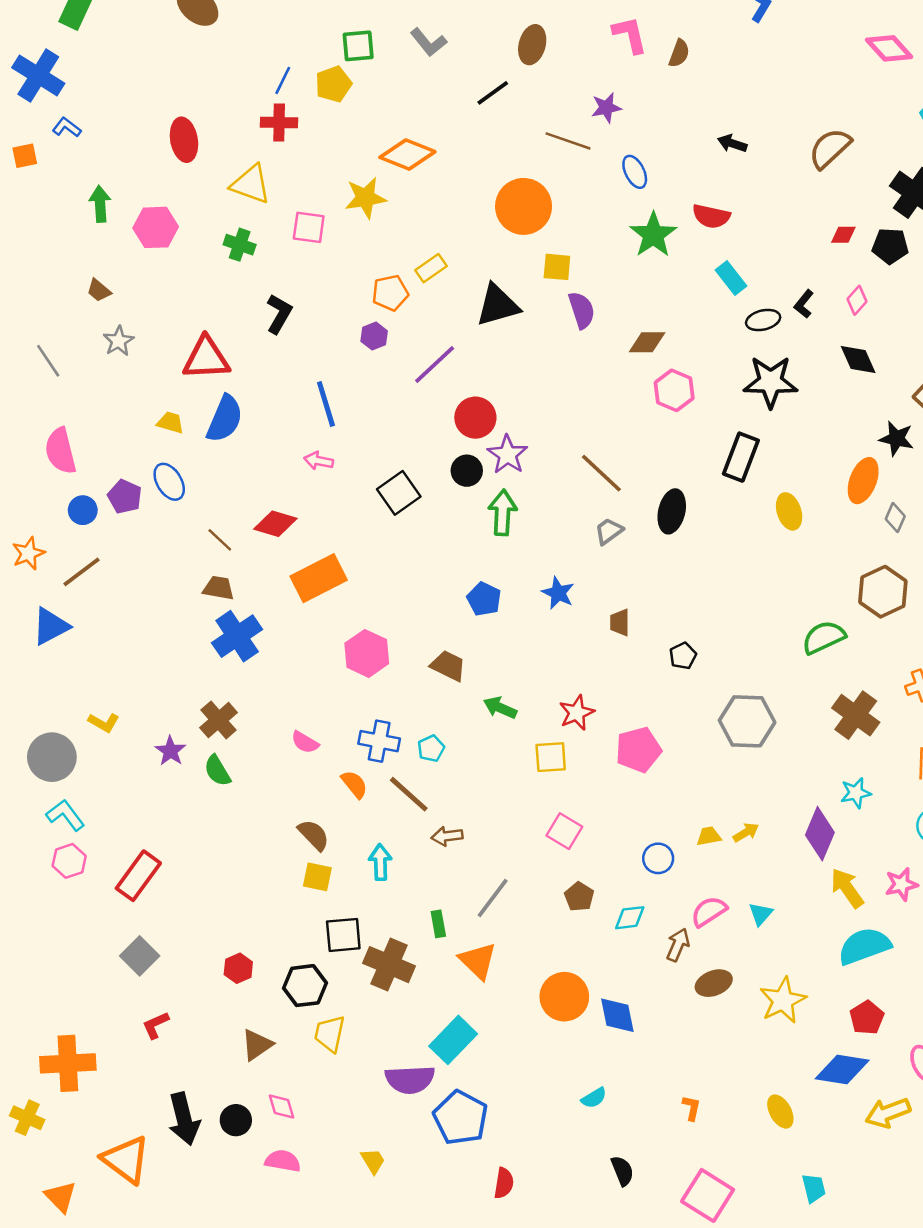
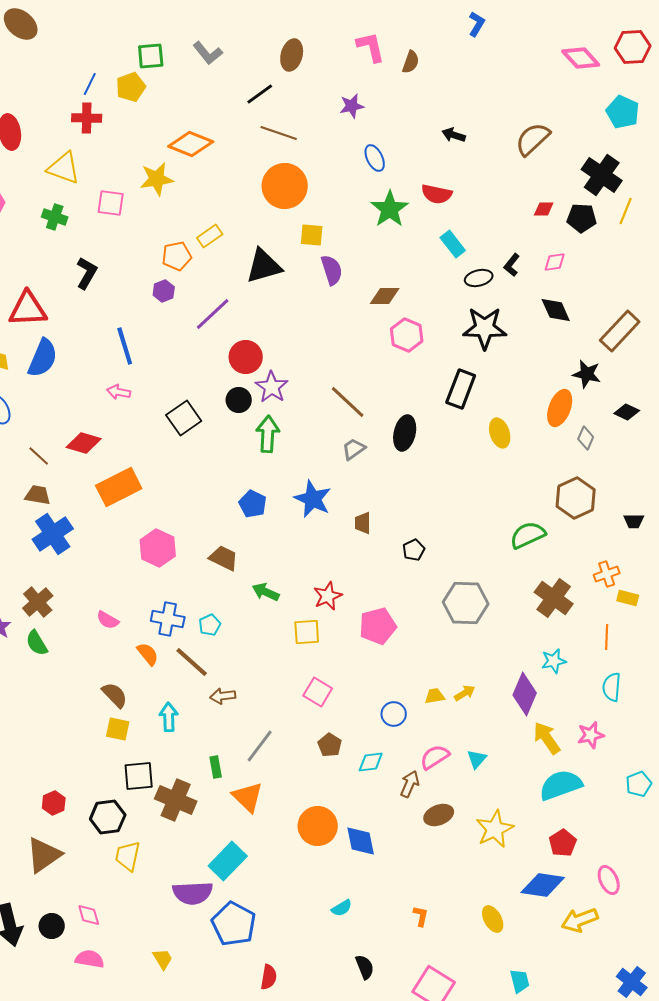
brown line: (568, 141) -> (279, 133), moved
pink diamond: (857, 300) -> (555, 262), turned 40
blue star: (558, 593) -> (313, 499), size x1.4
brown triangle: (257, 1045) -> (44, 855), moved, size x1.4

